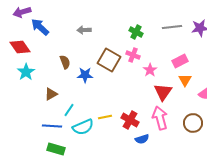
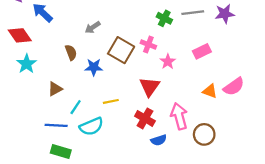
gray arrow: (84, 30) -> (93, 27), moved, turned -32
green cross: (136, 32) -> (164, 18), moved
orange triangle: (185, 80) -> (210, 91), moved, turned -40
red triangle: (163, 92) -> (150, 87), moved
yellow line: (105, 117) -> (111, 101), moved
brown circle: (193, 123) -> (204, 134), moved

